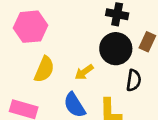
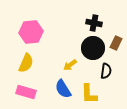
yellow semicircle: (44, 69) -> (26, 63), moved

